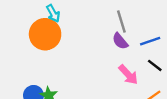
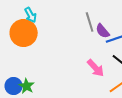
purple semicircle: (120, 41) -> (103, 31), moved

